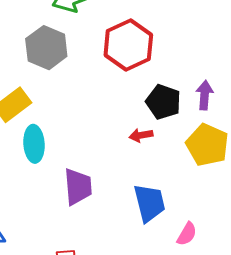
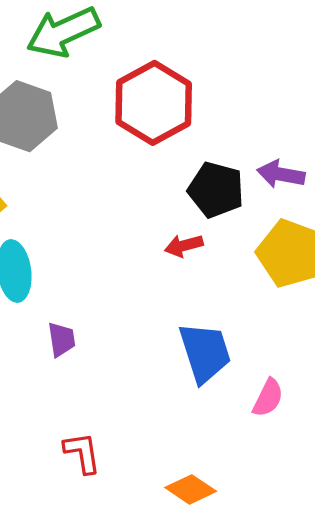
purple arrow: (205, 95) -> (281, 174), turned -80
purple trapezoid: (78, 187) -> (61, 339), moved, size x0.6

